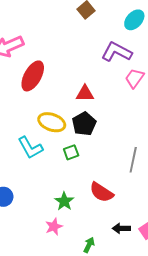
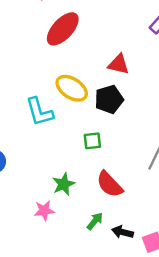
green square: (71, 152) -> (92, 141), moved
green arrow: (89, 245) -> (95, 221), moved

